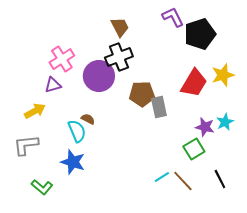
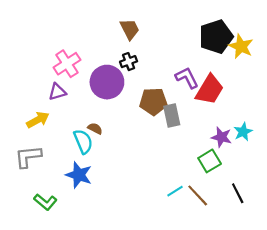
purple L-shape: (173, 17) -> (187, 78), moved
black cross: (119, 57) -> (129, 62), size x0.6
yellow star: (223, 75) -> (241, 46), moved, turned -30

